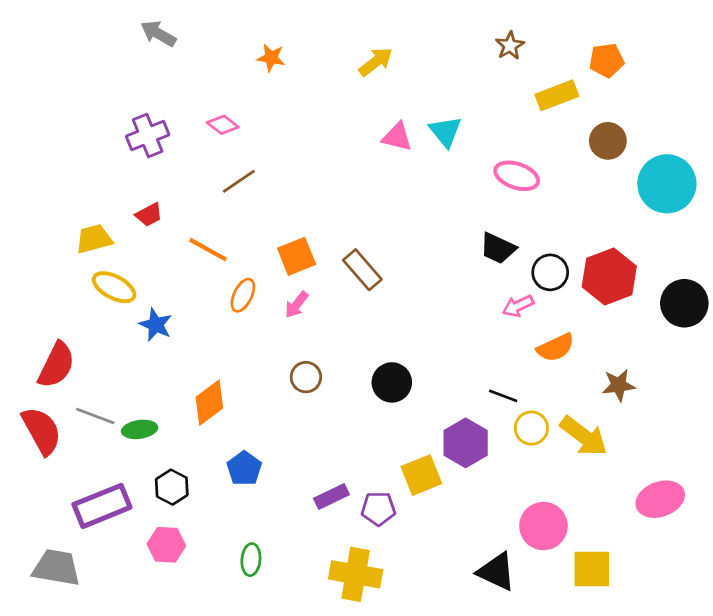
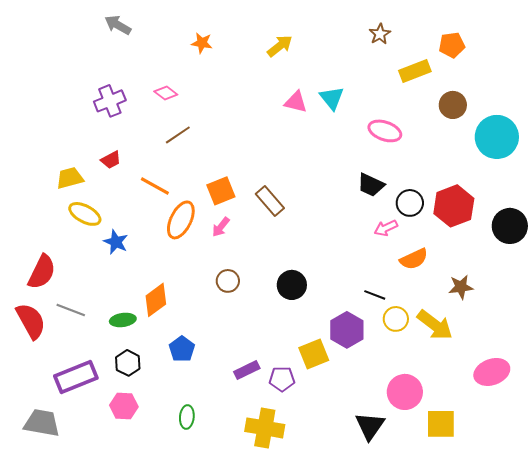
orange ellipse: (243, 295) -> (181, 220), size x1.5
green ellipse: (140, 429) -> (123, 320), moved
black triangle: (497, 572) -> (370, 426), turned 40

